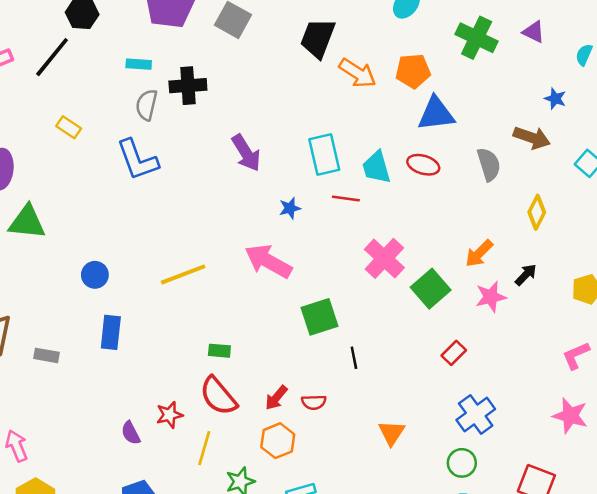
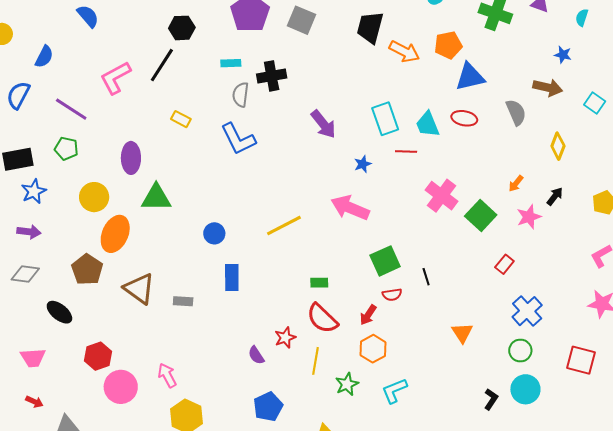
orange arrow: (479, 253) -> (516, 183), size x0.7
green square: (320, 317) -> (385, 261), moved
red semicircle: (314, 402) -> (392, 295), moved

